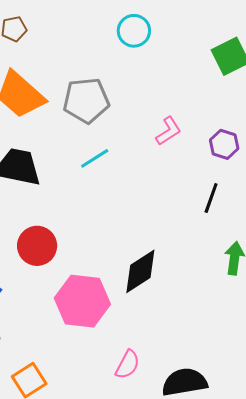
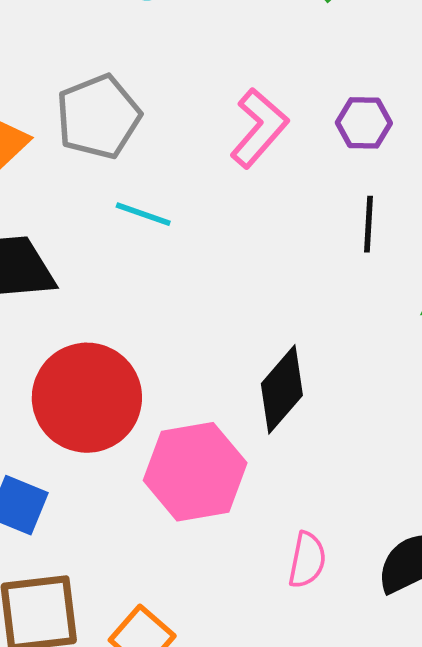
pink L-shape: (168, 131) -> (259, 128), size x1.4
cyan line: (95, 158) -> (143, 214), turned 68
red circle: (37, 246) -> (87, 398), size x1.5

